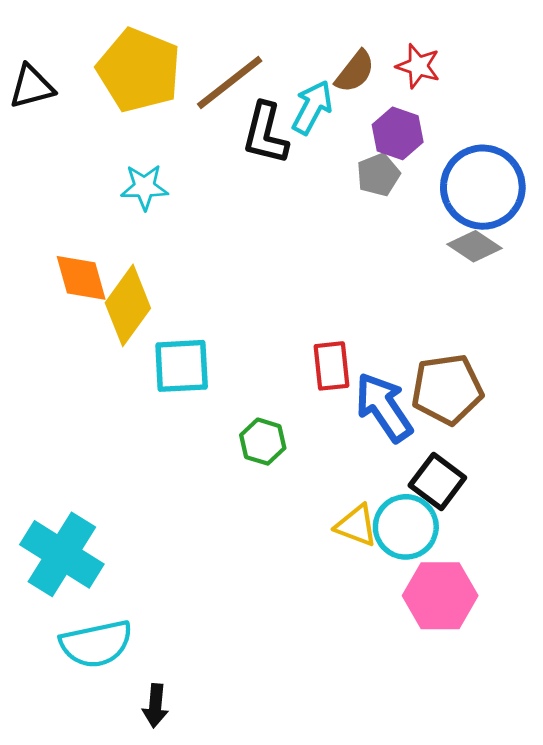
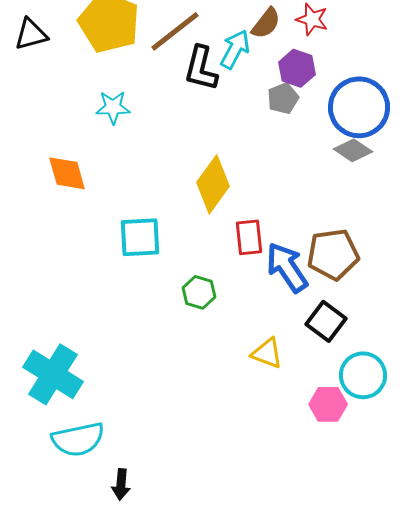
yellow diamond: (128, 305) -> (213, 184), moved
cyan circle: (406, 527) -> (363, 375), moved
pink hexagon: (440, 596) -> (328, 404), size x0.7

